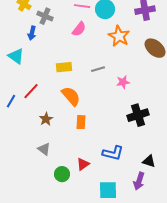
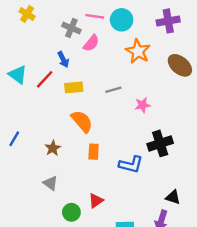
gray cross: (45, 16) -> (71, 28), moved
blue arrow: (32, 33) -> (63, 59), moved, turned -40
red line: (31, 91) -> (45, 79), moved
blue line: (11, 101) -> (14, 139), moved
blue L-shape: (113, 153) -> (131, 164), moved

